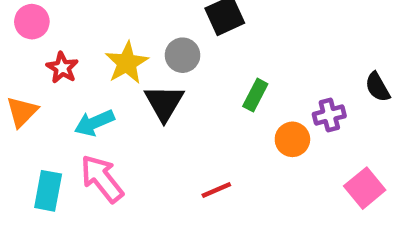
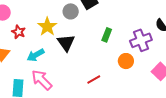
gray circle: (183, 55) -> (71, 11), moved
purple cross: (329, 115) -> (141, 40), size x1.5
orange circle: (292, 139) -> (126, 61), moved

